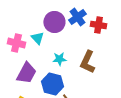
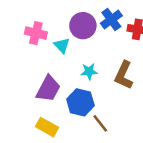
pink cross: (16, 43) -> (36, 33), moved

